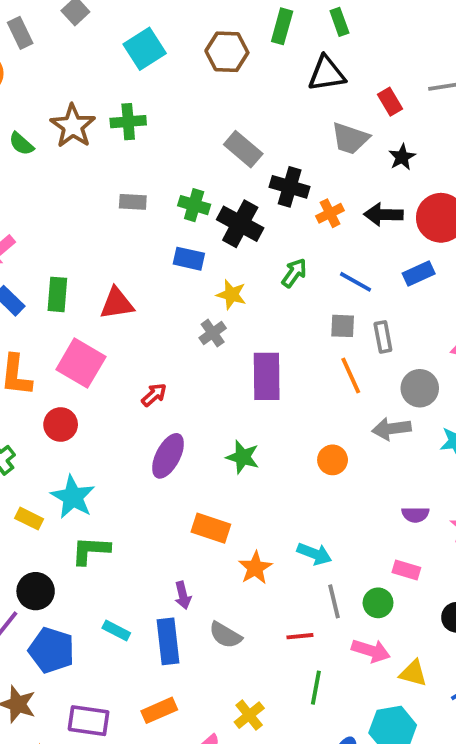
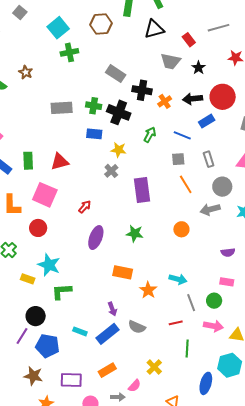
green cross: (128, 122) -> (69, 52), moved
brown star: (73, 126) -> (26, 72), size x0.6
gray rectangle: (133, 202) -> (62, 108), size x1.5
blue rectangle: (419, 273) -> (207, 121), moved
gray rectangle: (383, 337) -> (209, 159), moved
blue rectangle: (168, 641) -> (107, 334), turned 65

